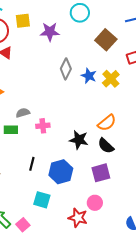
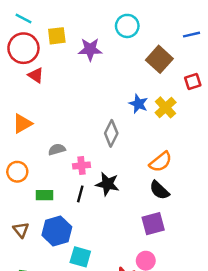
gray diamond: (66, 69) -> (111, 133), moved
green rectangle: (11, 130) -> (44, 195), moved
black star: (79, 140) -> (107, 184), moved
black line: (32, 164) -> (80, 194), moved
blue hexagon: (61, 172) -> (57, 231), moved

